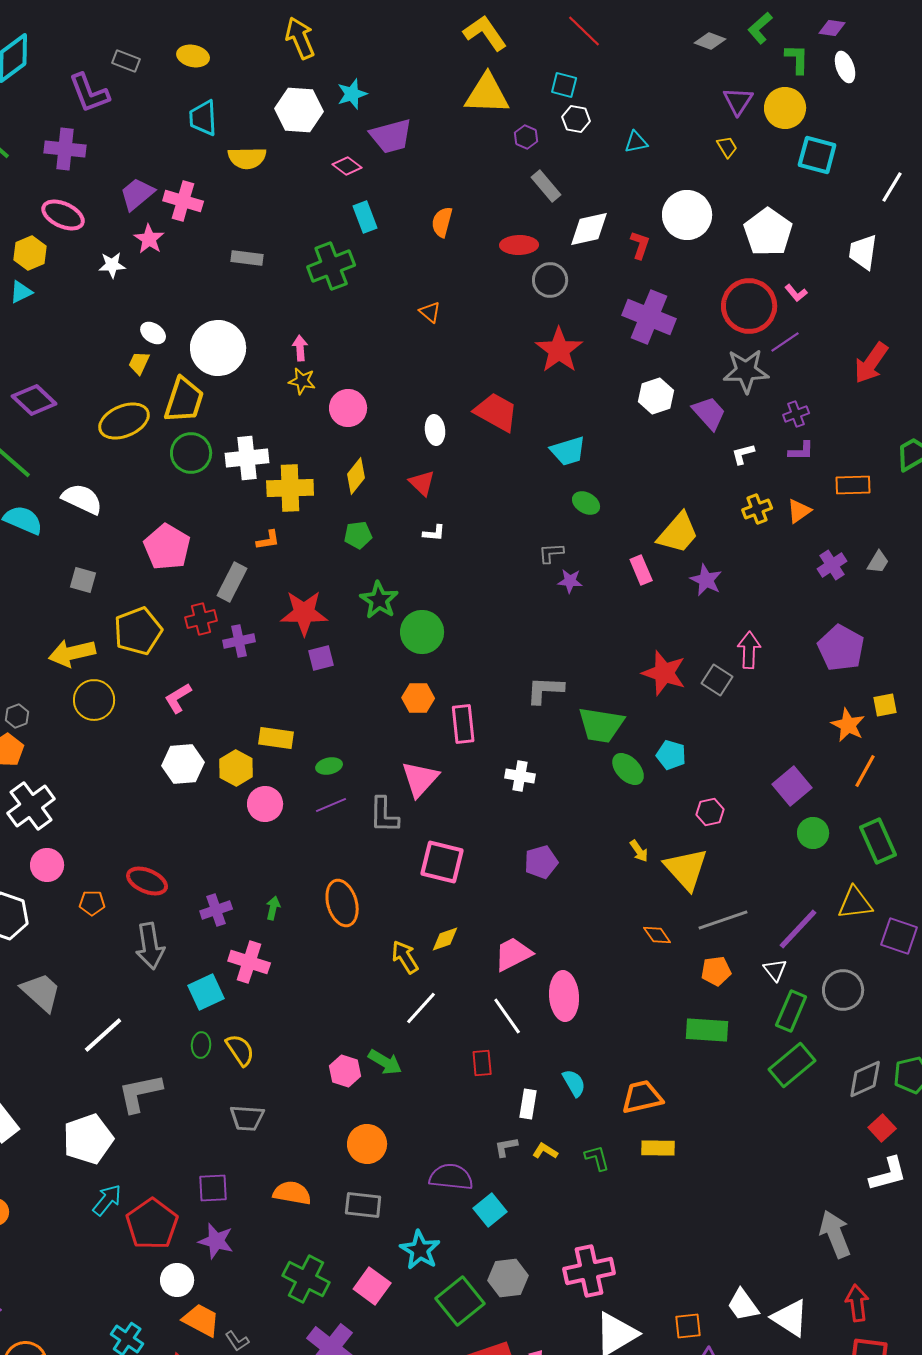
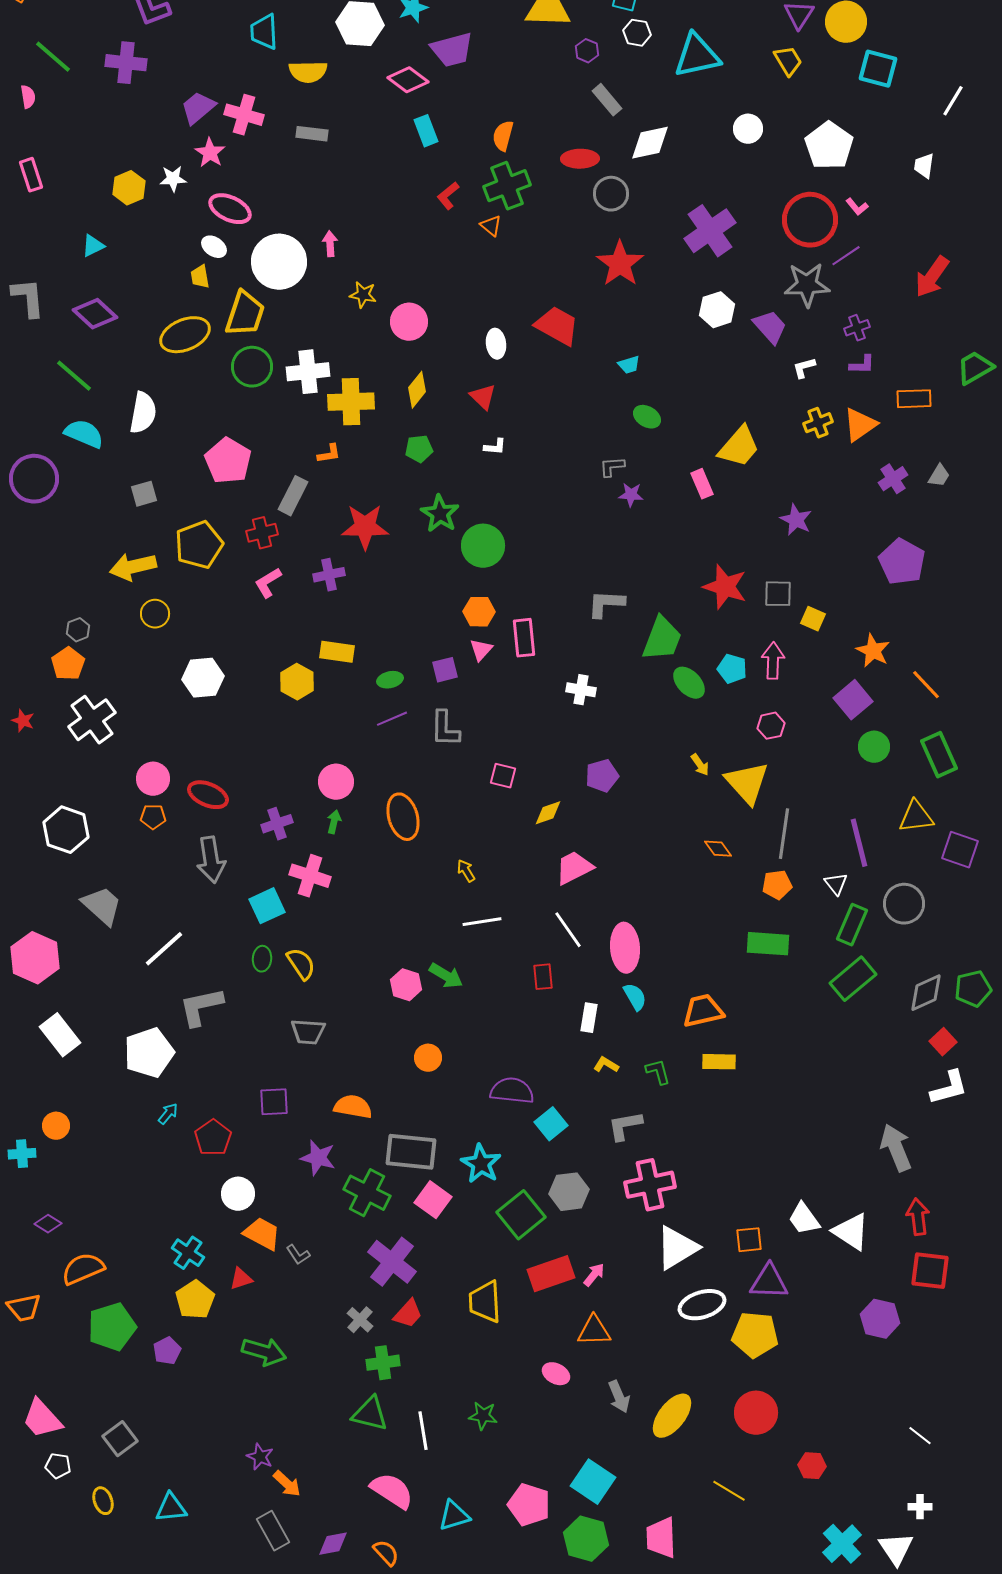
cyan triangle: (636, 142) -> (697, 56), size x2.0
yellow trapezoid: (727, 147) -> (788, 61), size x1.4
pink diamond: (347, 166) -> (408, 80), size x1.4
pink ellipse: (63, 215) -> (230, 209), moved
white circle: (687, 215) -> (748, 129), size x0.6
red L-shape: (640, 245) -> (448, 196), moved, turned -148
white trapezoid: (863, 252) -> (924, 166), size x0.7
yellow hexagon: (30, 253) -> (129, 188), moved
gray rectangle: (247, 258) -> (312, 134), moved
green cross: (331, 266) -> (507, 186), moved
cyan triangle: (21, 292) -> (93, 246), moved
purple cross: (649, 317) -> (710, 231), turned 33
pink arrow: (300, 348) -> (330, 244), moved
yellow trapezoid: (139, 363) -> (200, 277), turned -35
cyan trapezoid: (568, 451) -> (629, 365), size x0.6
white semicircle: (82, 499) -> (143, 413), turned 75
orange triangle: (799, 511) -> (860, 425), size x1.4
gray square: (83, 580) -> (144, 494), turned -32
purple star: (706, 580) -> (796, 520), moved
purple cross: (239, 641) -> (329, 575), moved
pink arrow: (749, 650) -> (773, 661), moved
purple square: (321, 658) -> (445, 670), moved
gray square: (717, 680) -> (778, 594), turned -32
pink L-shape: (178, 698) -> (268, 583), moved
yellow circle: (94, 700) -> (155, 614), size x0.7
yellow square: (885, 705) -> (813, 619), moved, turned 35
green trapezoid: (601, 725) -> (662, 639), turned -78
orange star: (848, 725) -> (873, 651), moved
white hexagon: (183, 764) -> (203, 678), moved
orange line: (865, 771) -> (926, 685), turned -72
pink triangle: (420, 779) -> (481, 650), moved, size x0.6
pink circle: (265, 804) -> (336, 782), moved
pink square: (442, 862) -> (503, 776), size x0.6
pink circle: (47, 865) -> (153, 779), moved
gray line: (723, 920) -> (784, 834), turned -63
purple line: (798, 929) -> (859, 843), turned -57
yellow diamond: (445, 939) -> (548, 813), moved
yellow arrow: (405, 957) -> (466, 871), size x0.7
pink ellipse: (564, 996) -> (625, 948), moved
white line: (421, 1008) -> (482, 922), turned 39
orange circle: (367, 1144) -> (428, 1058), size x0.7
gray L-shape: (506, 1147) -> (625, 1126), moved, size x1.5
cyan arrow: (107, 1200) -> (168, 1114), size x0.7
gray rectangle: (363, 1205) -> (411, 1152), moved, size x1.4
red pentagon: (152, 1224) -> (213, 1138), size x0.7
purple star: (216, 1241) -> (318, 1158), moved

